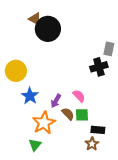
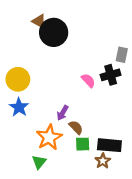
blue star: (30, 96) -> (19, 107), moved
pink semicircle: (79, 96) -> (88, 80), moved
green square: (82, 115) -> (83, 144), moved
black rectangle: (98, 130) -> (109, 145), size x1.5

